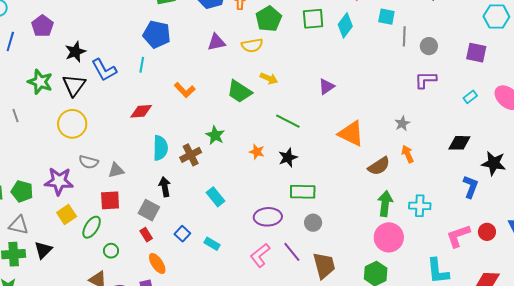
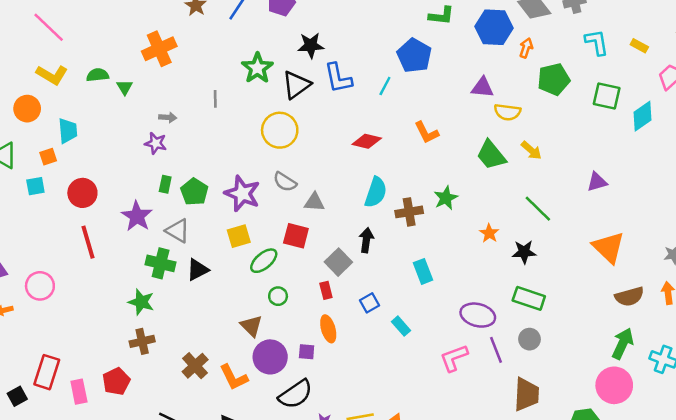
yellow semicircle: (252, 45) -> (507, 112), moved
purple line: (292, 252) -> (496, 350), moved

